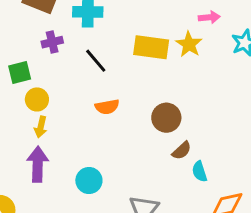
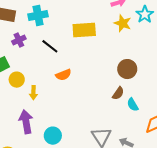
yellow star: (189, 44) -> (123, 23), moved
brown circle: (166, 118) -> (127, 69), moved
yellow arrow: (41, 127) -> (33, 93), moved
cyan circle: (89, 180) -> (53, 136), moved

